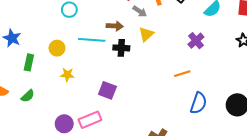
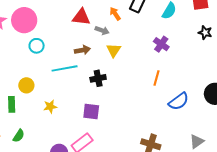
yellow circle: (57, 48) -> (26, 85), moved
black cross: (121, 48) -> (98, 78), moved
orange line: (182, 74) -> (156, 78), turned -42
blue semicircle: (198, 103) -> (179, 101), turned 50

